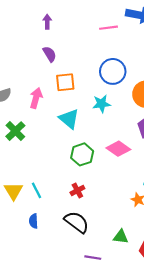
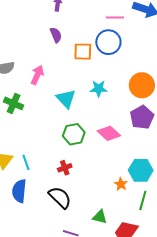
blue circle: (113, 71) -> (108, 42), moved
orange square: (65, 82) -> (83, 52), moved
green cross: (15, 131) -> (14, 103), turned -30
blue semicircle: (34, 221) -> (19, 191), size x1.6

